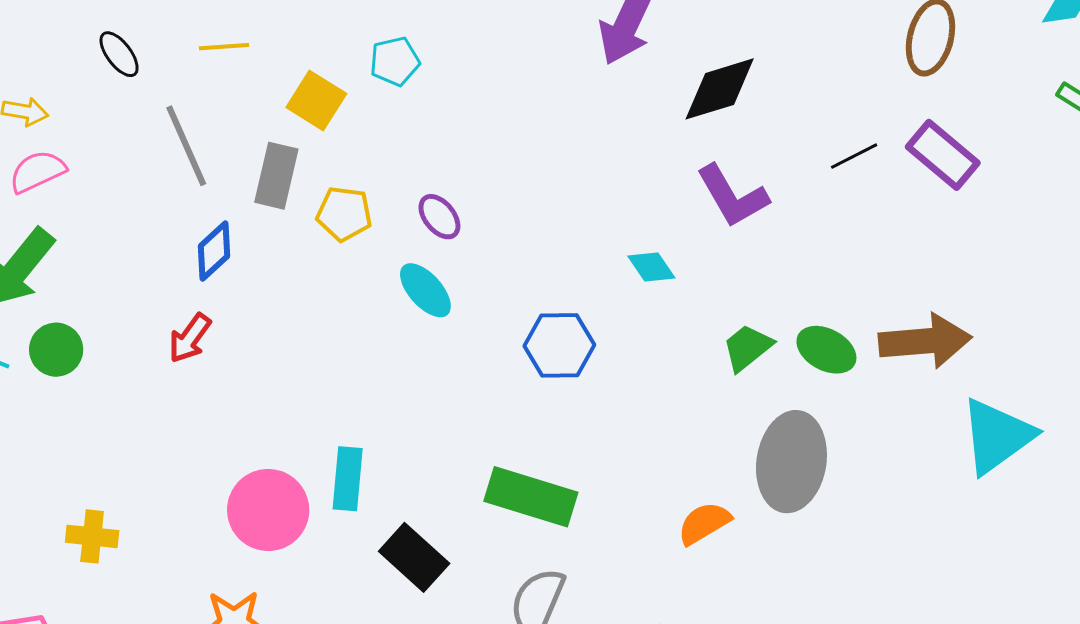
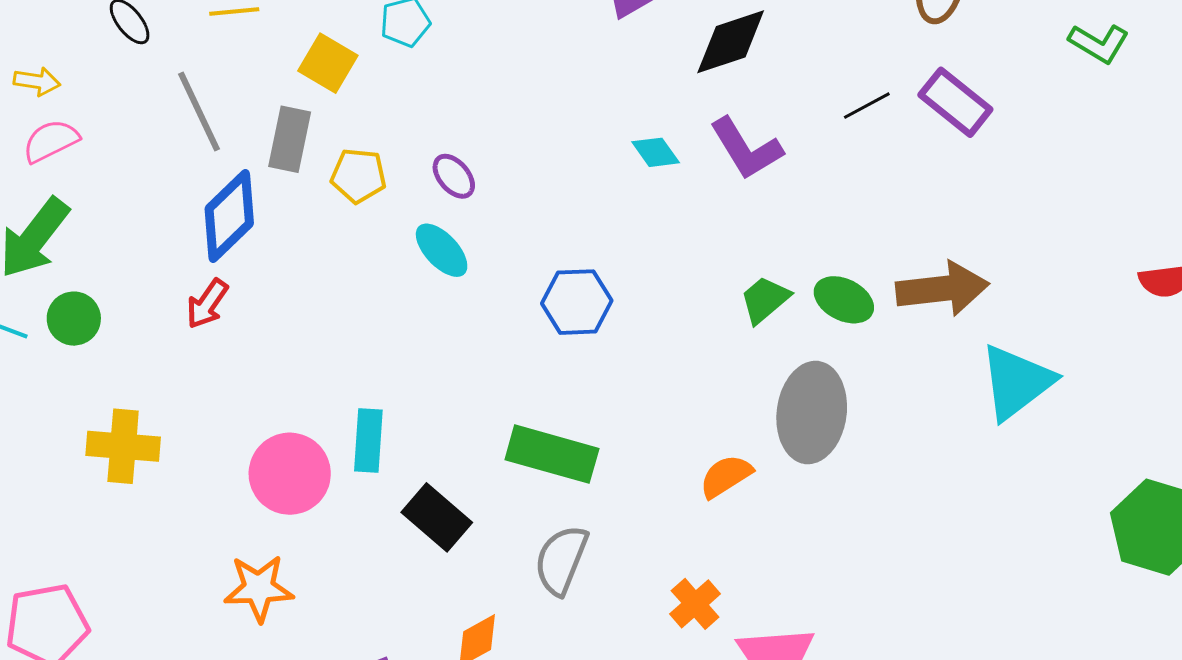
blue diamond: (214, 251) -> (229, 216), size x1.5
cyan diamond: (651, 267) -> (656, 152), moved
yellow cross: (92, 536) -> (123, 446), moved, size x1.4

